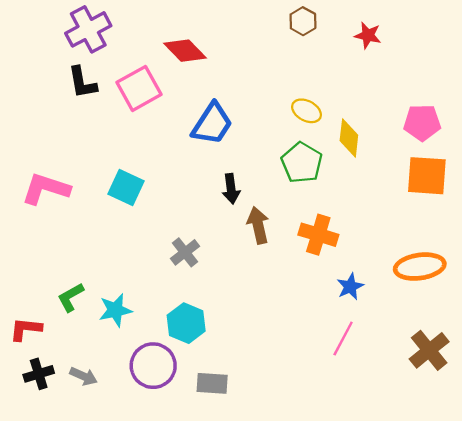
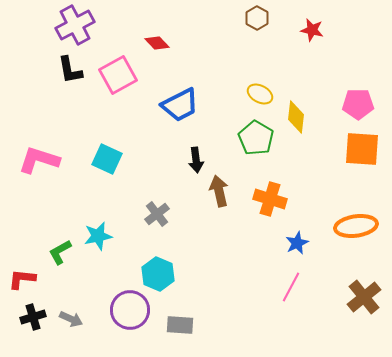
red diamond: (185, 51) -> (157, 43), size x0.7
blue trapezoid: (212, 124) -> (180, 105), turned 30
cyan star: (115, 310) -> (98, 236), moved

